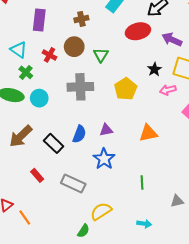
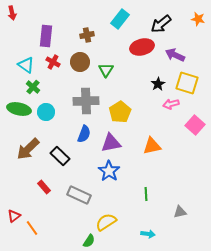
red cross: (50, 55) -> (53, 62), moved
yellow pentagon: (126, 89) -> (120, 112), moved
purple triangle: (106, 130) -> (111, 143), size x1.5
blue semicircle: (79, 134) -> (84, 134), moved

